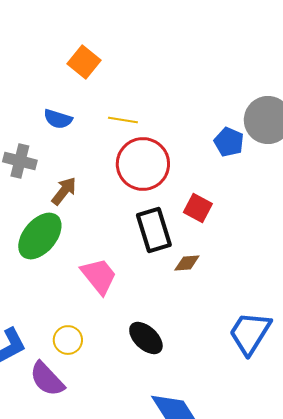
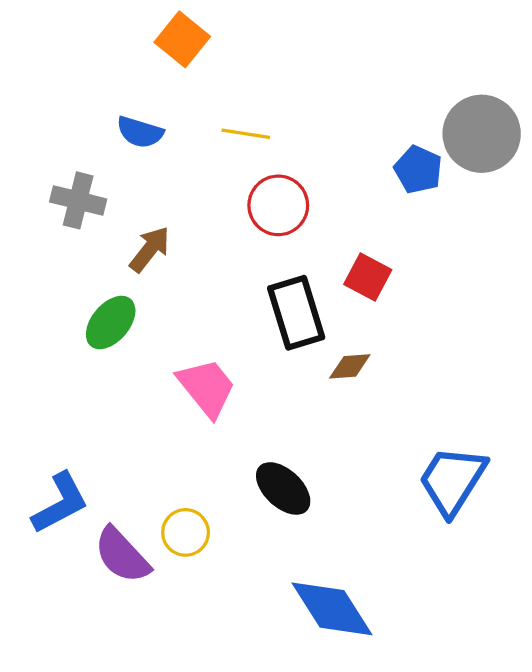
red circle: (143, 164) -> (278, 205), size x0.7
green ellipse: (40, 236) -> (111, 323), size x0.7
yellow circle: (68, 340) -> (186, 532), moved

